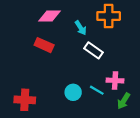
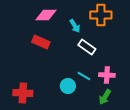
cyan line: (97, 90) -> (84, 76), moved
green arrow: (124, 101) -> (105, 97), moved

